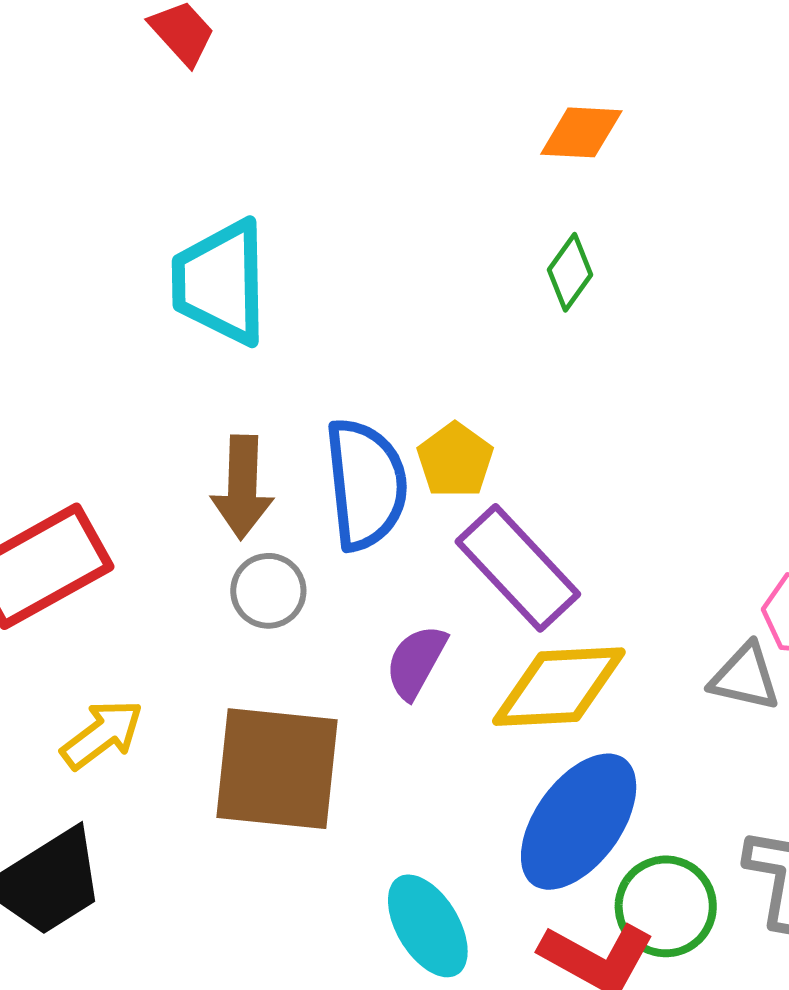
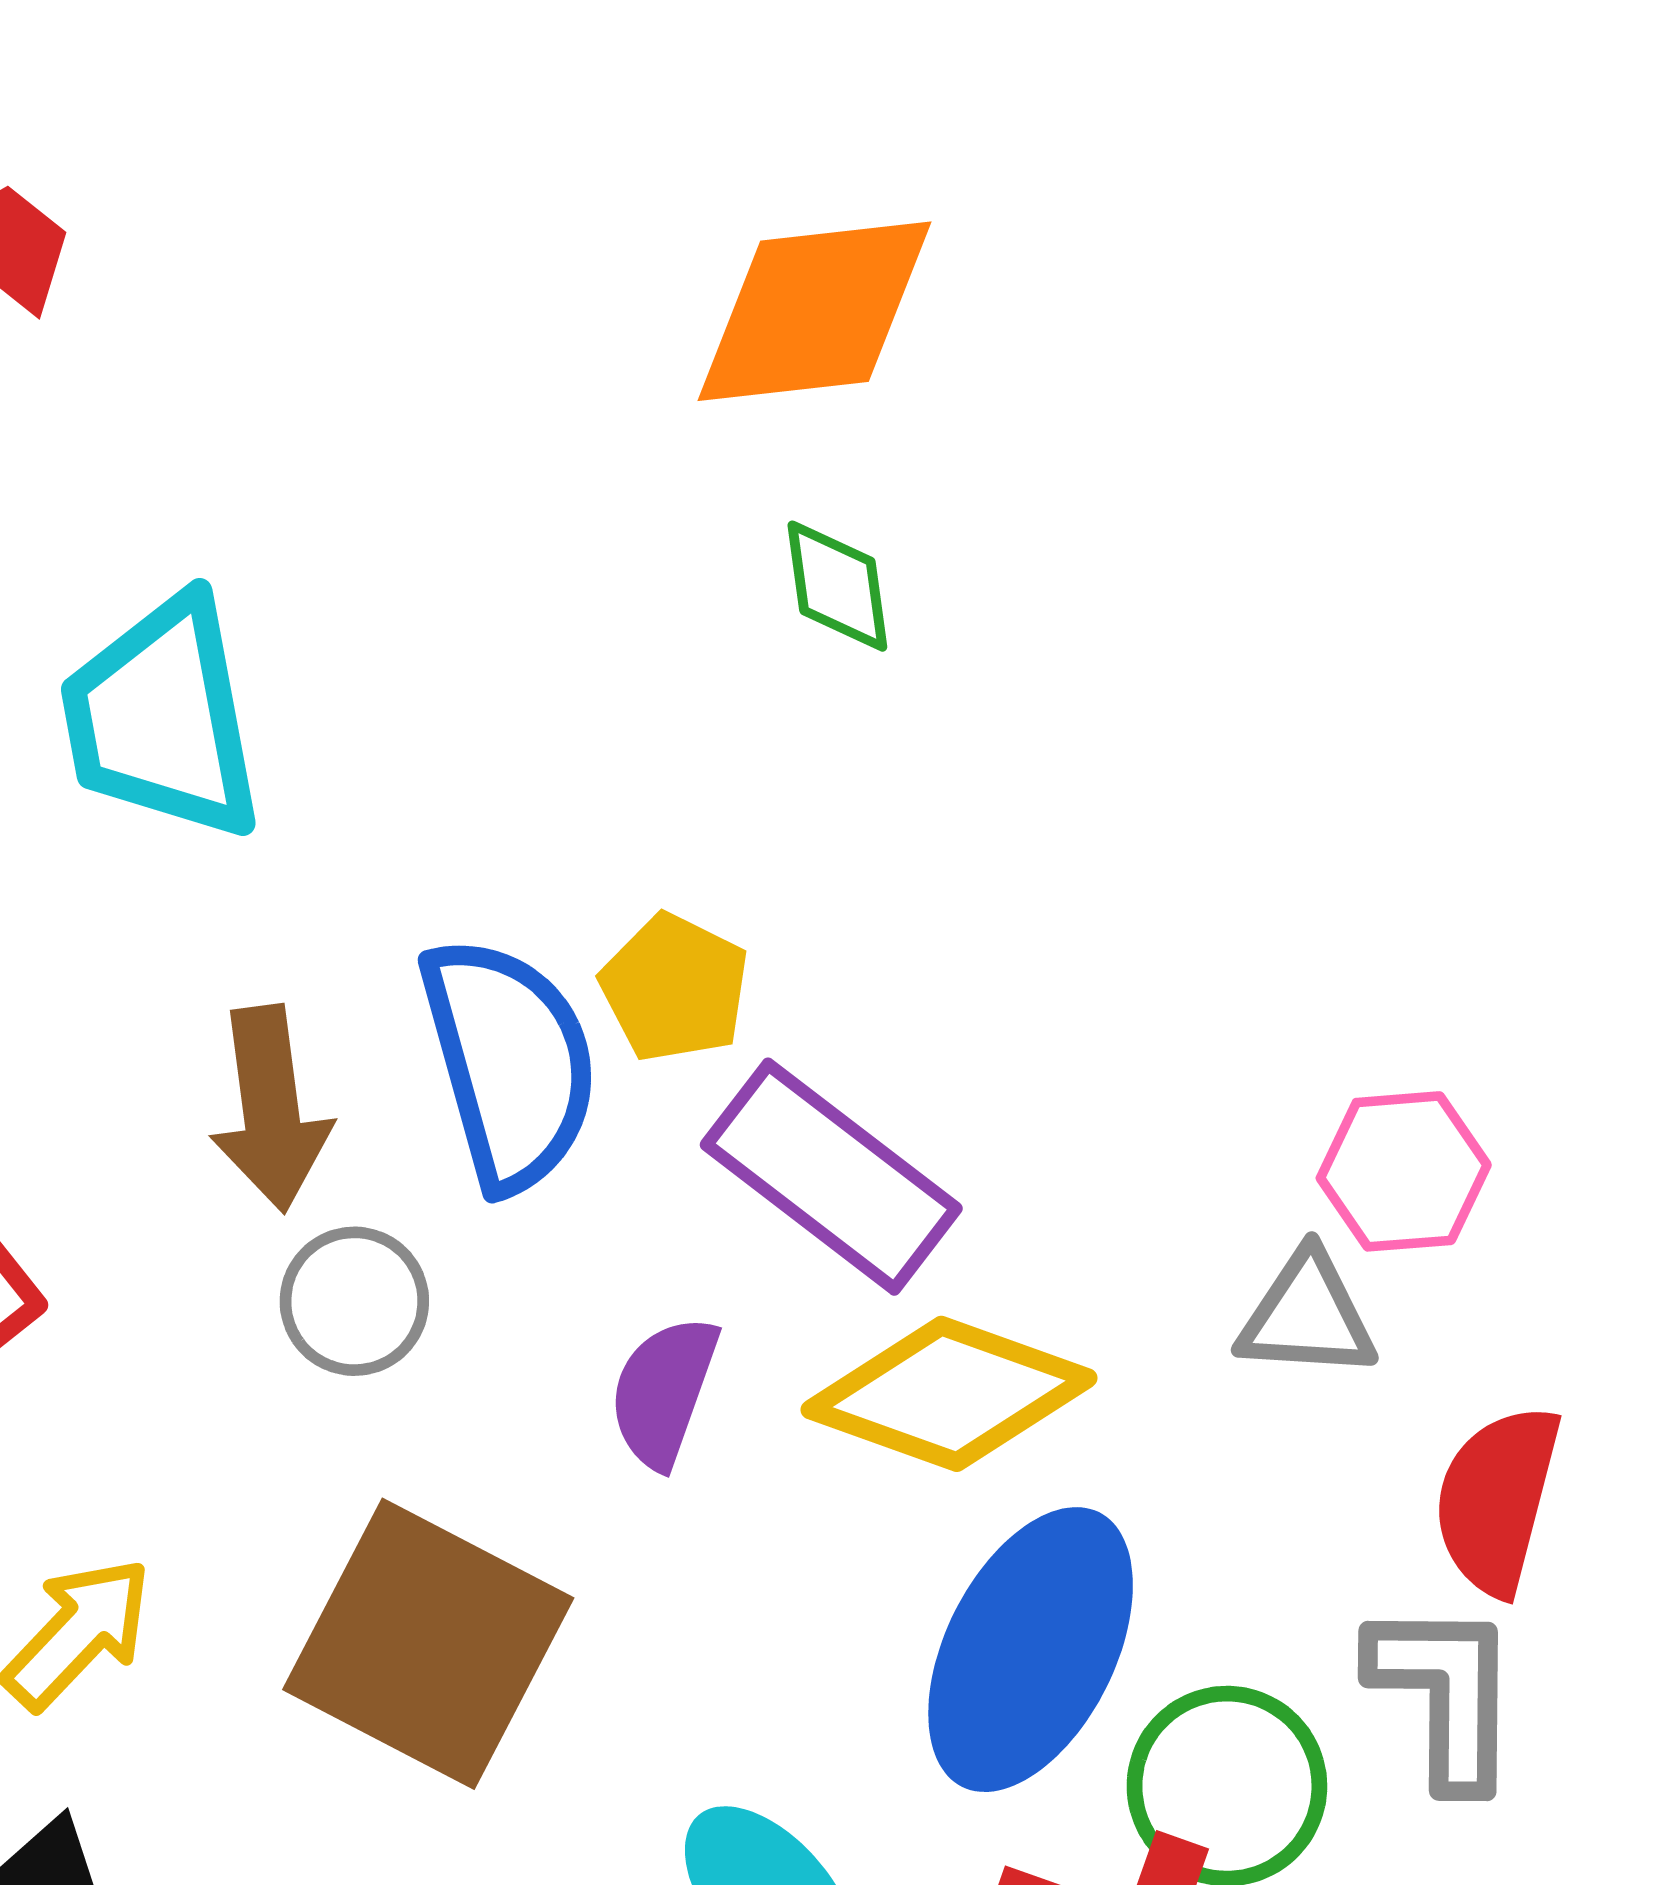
orange diamond: (581, 132) -> (814, 311), size x1.6
green diamond: (570, 272) -> (837, 586), turned -34
yellow diamond: (559, 687) -> (949, 1394), turned 32
brown square: (277, 769) -> (428, 1644), turned 31

